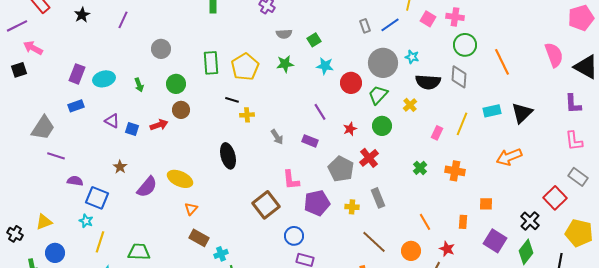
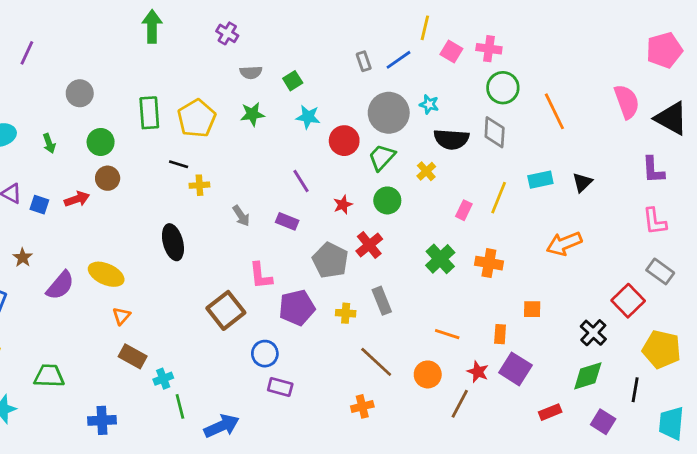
black triangle: (522, 113) -> (582, 182), size x0.7
green cross: (420, 168) -> (440, 259), size x1.5
orange line: (425, 222) -> (447, 334), turned -42
purple square: (495, 241) -> (515, 369), moved
green diamond: (526, 252) -> (588, 376), turned 35

